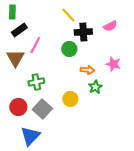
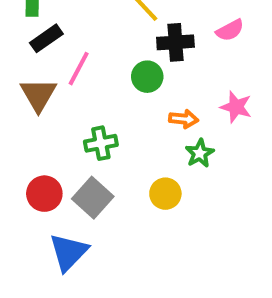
green cross: (36, 82) -> (101, 143), moved
yellow circle: (70, 99) -> (165, 194), moved

